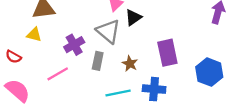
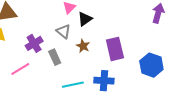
gray triangle: (108, 31) -> (63, 31), size x0.7
gray rectangle: (98, 61) -> (55, 57), turned -35
brown star: (130, 64) -> (83, 46), moved

